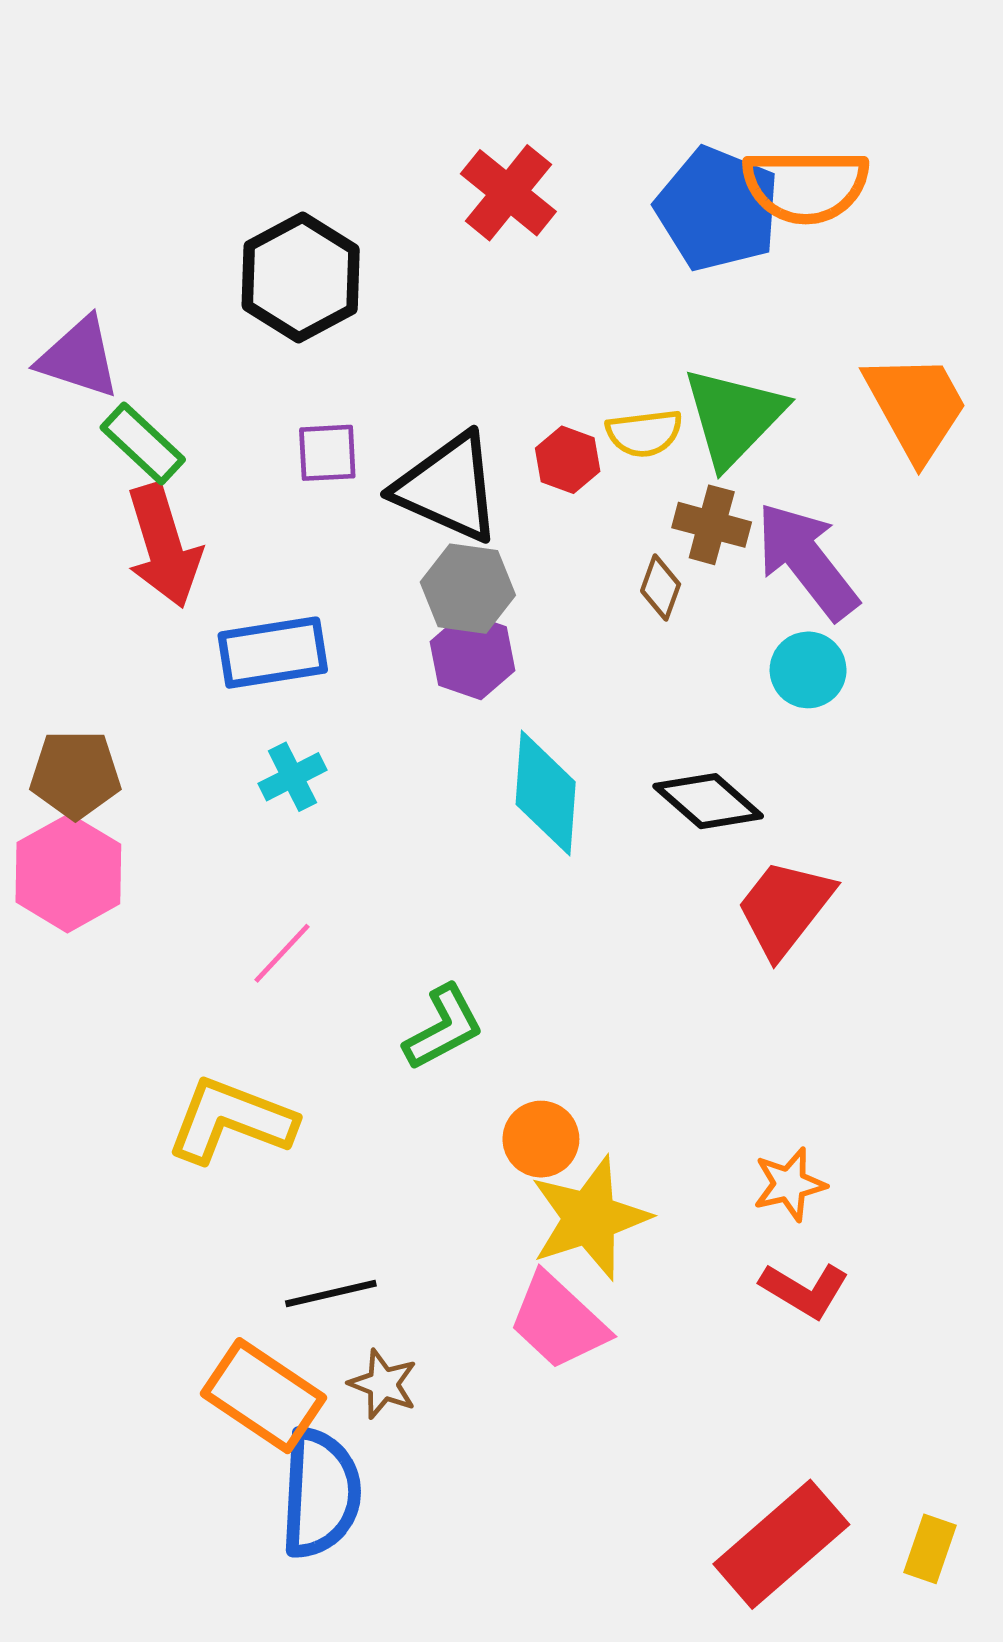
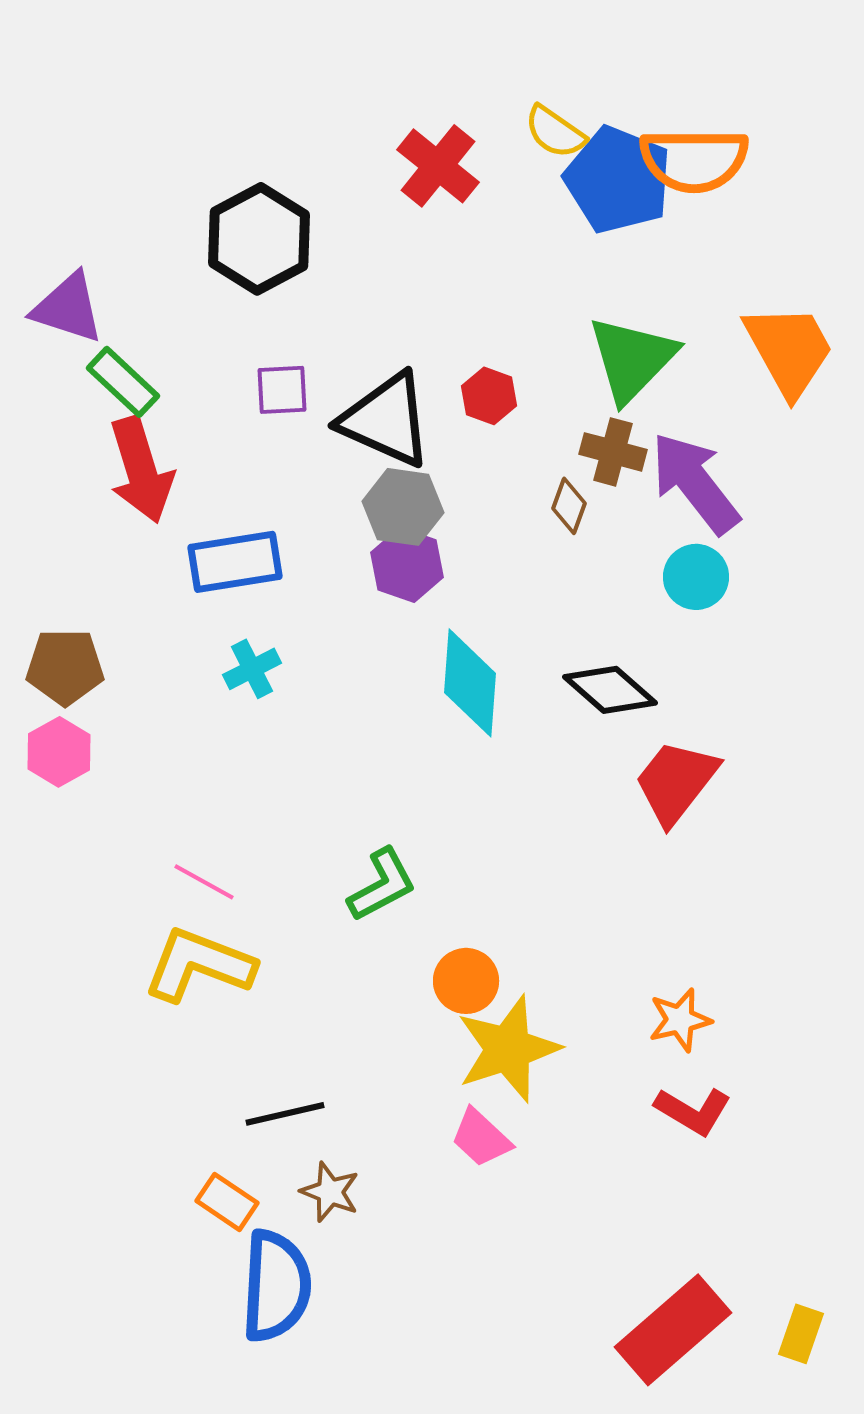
yellow semicircle: (644, 433) -> (555, 132), moved, turned 42
pink hexagon: (68, 873) -> (59, 752), size x0.7
pink line: (282, 953) -> (204, 882), moved, turned 76
pink trapezoid: (558, 1321) -> (481, 1138), size x0.7
orange rectangle: (263, 1396) -> (227, 1202), size x0.6

